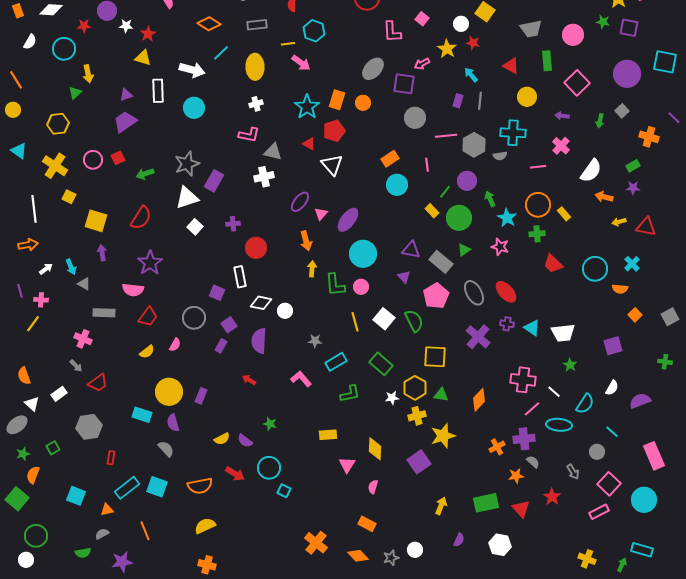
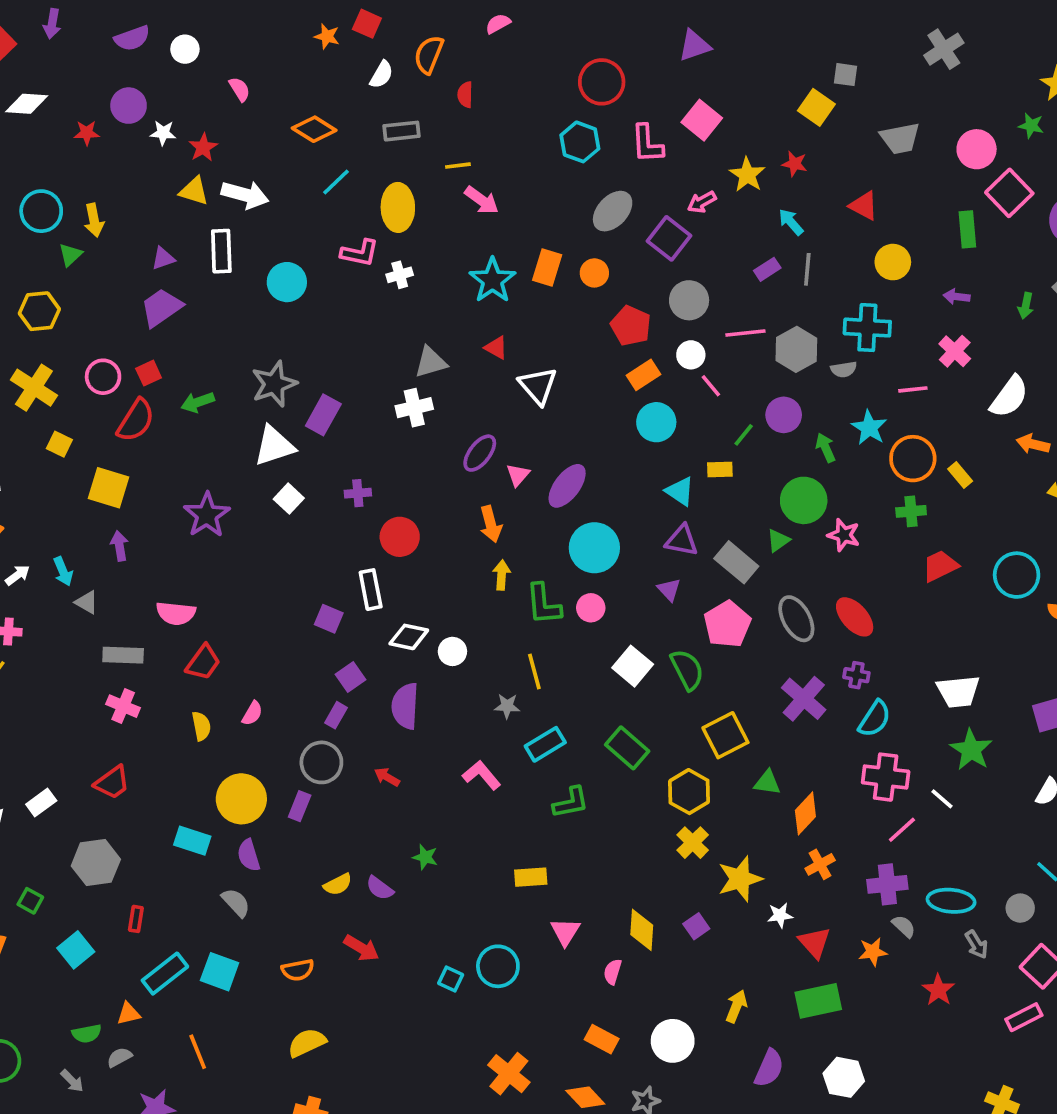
pink square: (422, 19) -> (702, 120), size x1.5
white circle: (461, 24) -> (691, 355), moved
cyan hexagon: (314, 31) -> (580, 142), moved
cyan circle: (64, 49) -> (41, 211), moved
green rectangle: (547, 61) -> (967, 229), moved
white arrow: (192, 70) -> (245, 195), moved
pink square: (577, 83) -> (1009, 193), moved
purple square: (404, 84) -> (669, 238), turned 30
purple rectangle: (458, 101) -> (767, 269), turned 40
red pentagon: (334, 131) -> (631, 326), moved, turned -30
pink L-shape: (249, 135) -> (360, 253), moved
gray triangle: (273, 152) -> (431, 362), turned -30
pink line: (427, 165) -> (711, 386), turned -32
yellow rectangle: (432, 211) -> (720, 469), turned -48
red semicircle: (141, 218) -> (136, 420), moved
green circle: (459, 218) -> (804, 500), moved
cyan star: (507, 218) -> (869, 428), moved
purple star: (150, 263) -> (207, 515), moved
red trapezoid: (553, 264) -> (940, 566), turned 110
gray circle: (194, 318) -> (321, 762), moved
yellow line: (355, 322) -> (534, 671), moved
cyan triangle: (532, 328) -> (680, 491), moved
pink cross: (83, 339) -> (123, 706), moved
yellow semicircle: (147, 352) -> (201, 726), turned -63
yellow square: (435, 357) -> (725, 735), turned -30
green star: (570, 365) -> (971, 750), size x1.6
gray arrow: (76, 366) -> (72, 1081), moved
green triangle: (441, 395) -> (767, 782), moved
white star: (392, 398) -> (780, 915), moved
cyan semicircle: (585, 404) -> (875, 719), moved
yellow cross: (417, 416) -> (693, 843), turned -30
cyan ellipse: (559, 425) -> (951, 901), moved
orange cross: (497, 447) -> (820, 864), moved
green square: (53, 448) -> (30, 901), turned -32
yellow diamond: (375, 449) -> (642, 930), moved
purple square: (419, 462) -> (696, 926), size x0.6
cyan circle: (269, 468) -> (498, 966), moved
orange semicircle: (200, 486) -> (298, 970), size x0.7
cyan square: (76, 496) -> (76, 950), moved, turned 30
red triangle: (521, 509) -> (815, 943), moved
purple semicircle: (459, 540) -> (769, 1068), size x1.5
white circle: (415, 550) -> (673, 1041), moved, size x1.5
green semicircle: (83, 553) -> (87, 1034), moved

